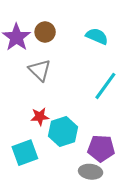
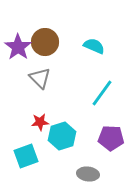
brown circle: (45, 32) -> (45, 42), size x1.4
purple pentagon: (101, 148) -> (111, 138), moved

